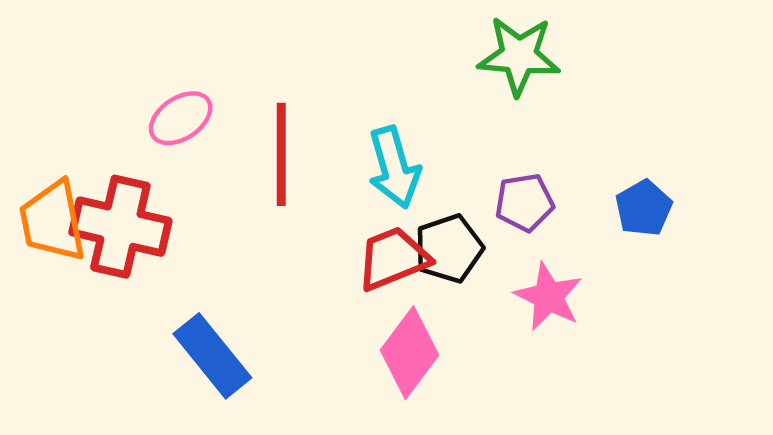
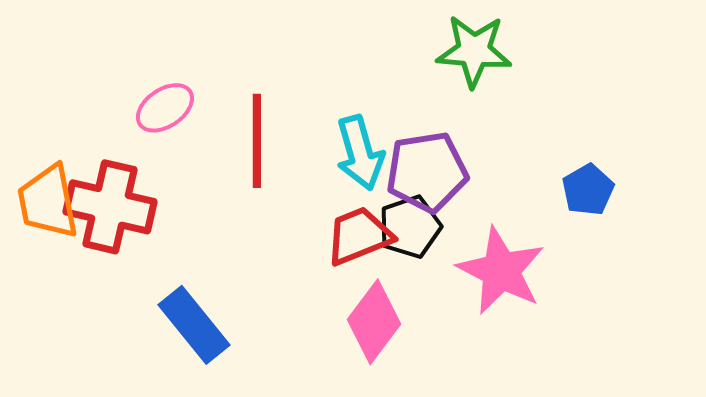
purple pentagon: (524, 203) -> (427, 172), moved, size x1.5
pink star: (548, 297) -> (501, 271), size x1.4

